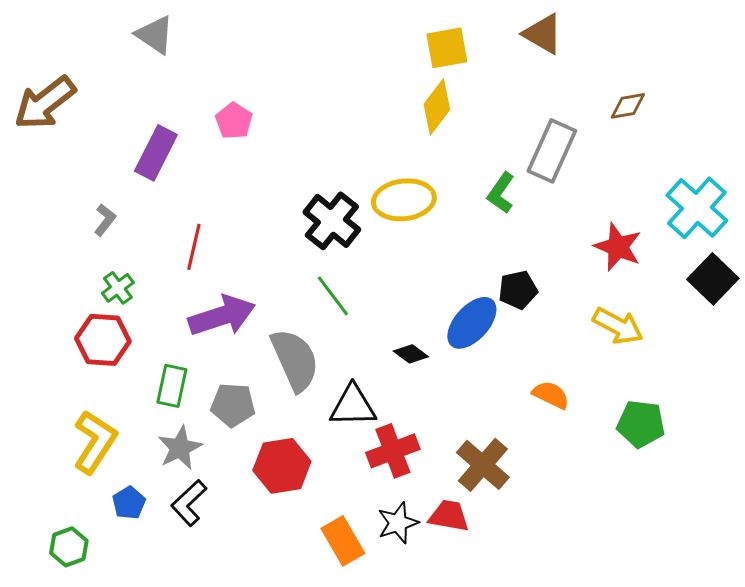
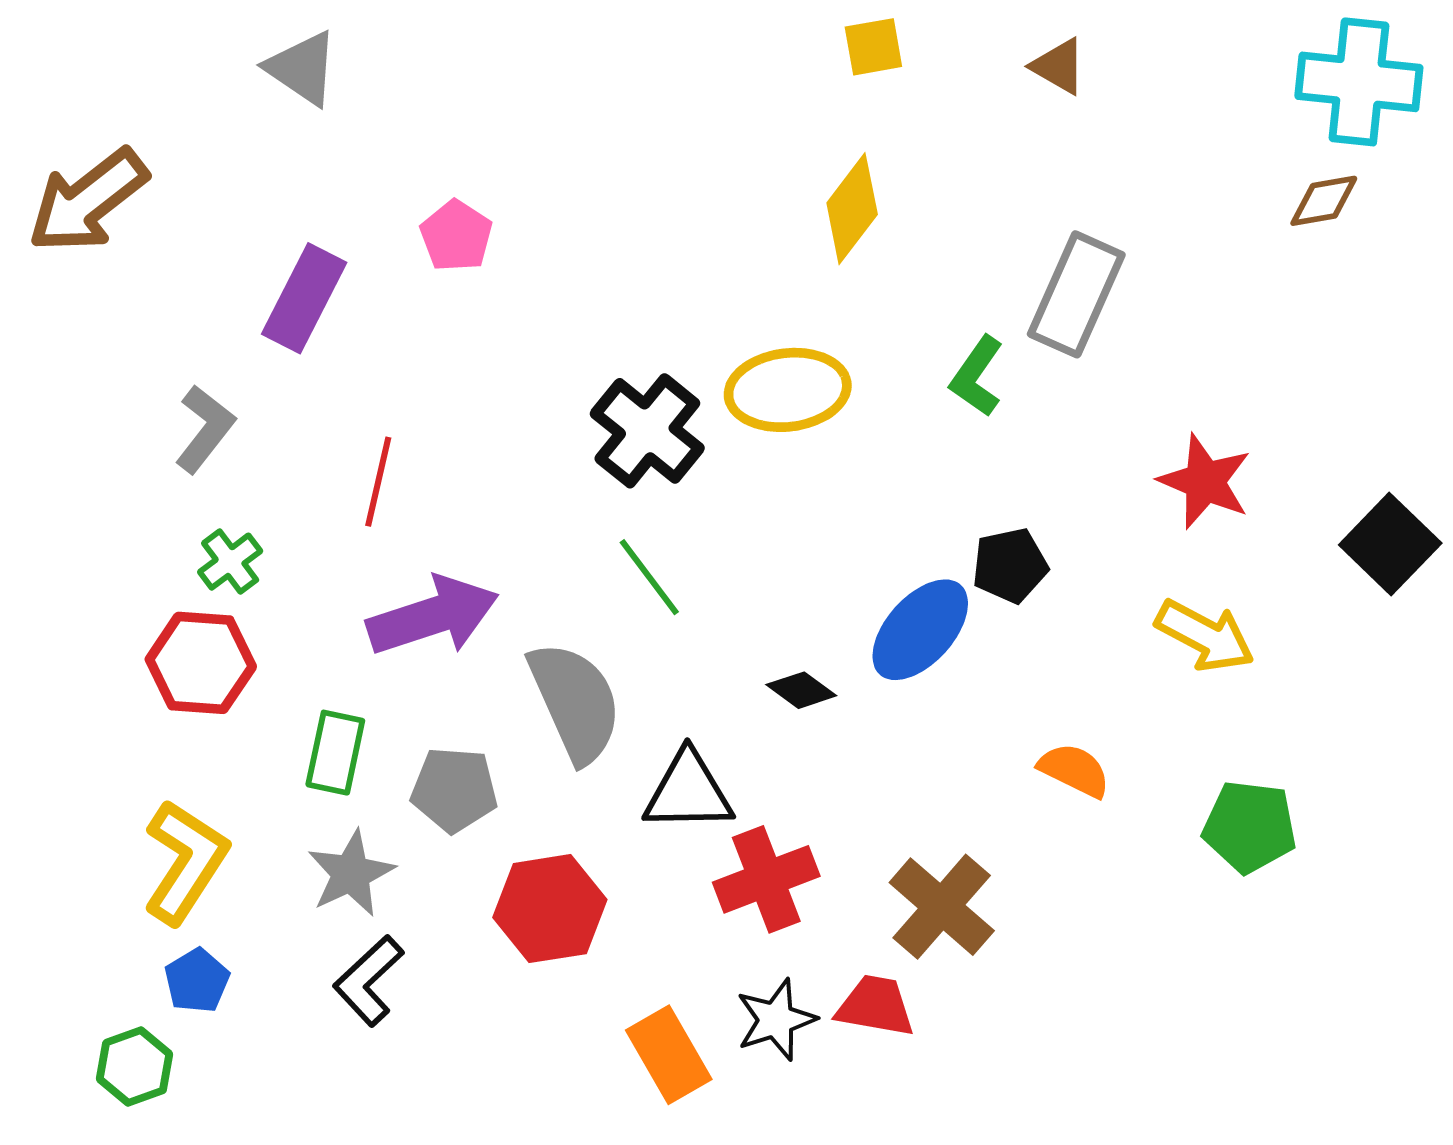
brown triangle: (543, 34) -> (1059, 66), size x0.7
yellow square: (447, 48) -> (873, 47), moved, size x0.7
brown diamond: (628, 106) -> (1324, 201), moved
cyan cross: (697, 208) -> (1359, 82), moved, turned -36
gray L-shape: (105, 220) -> (205, 429), size x1.4
blue pentagon: (129, 503) -> (197, 981), moved

